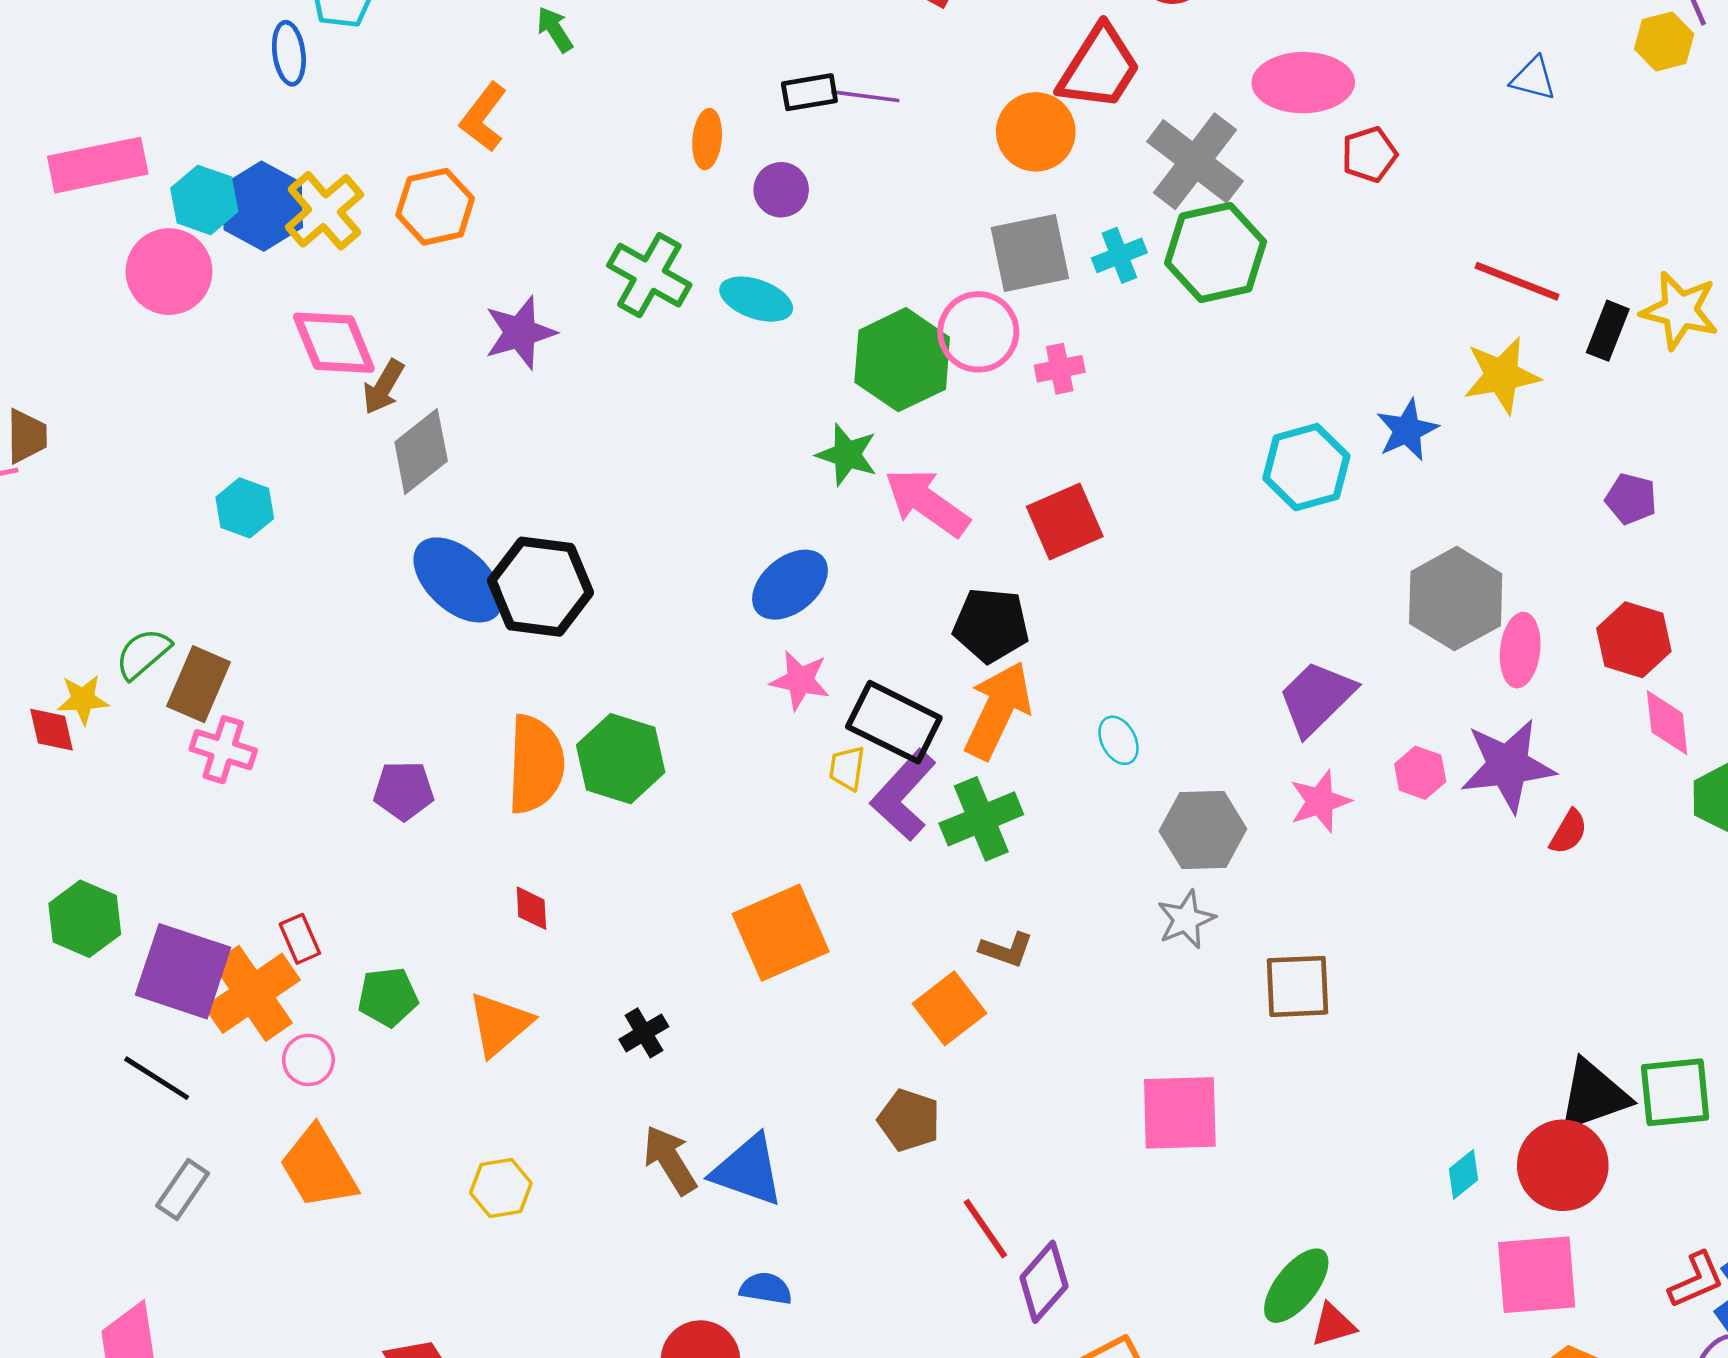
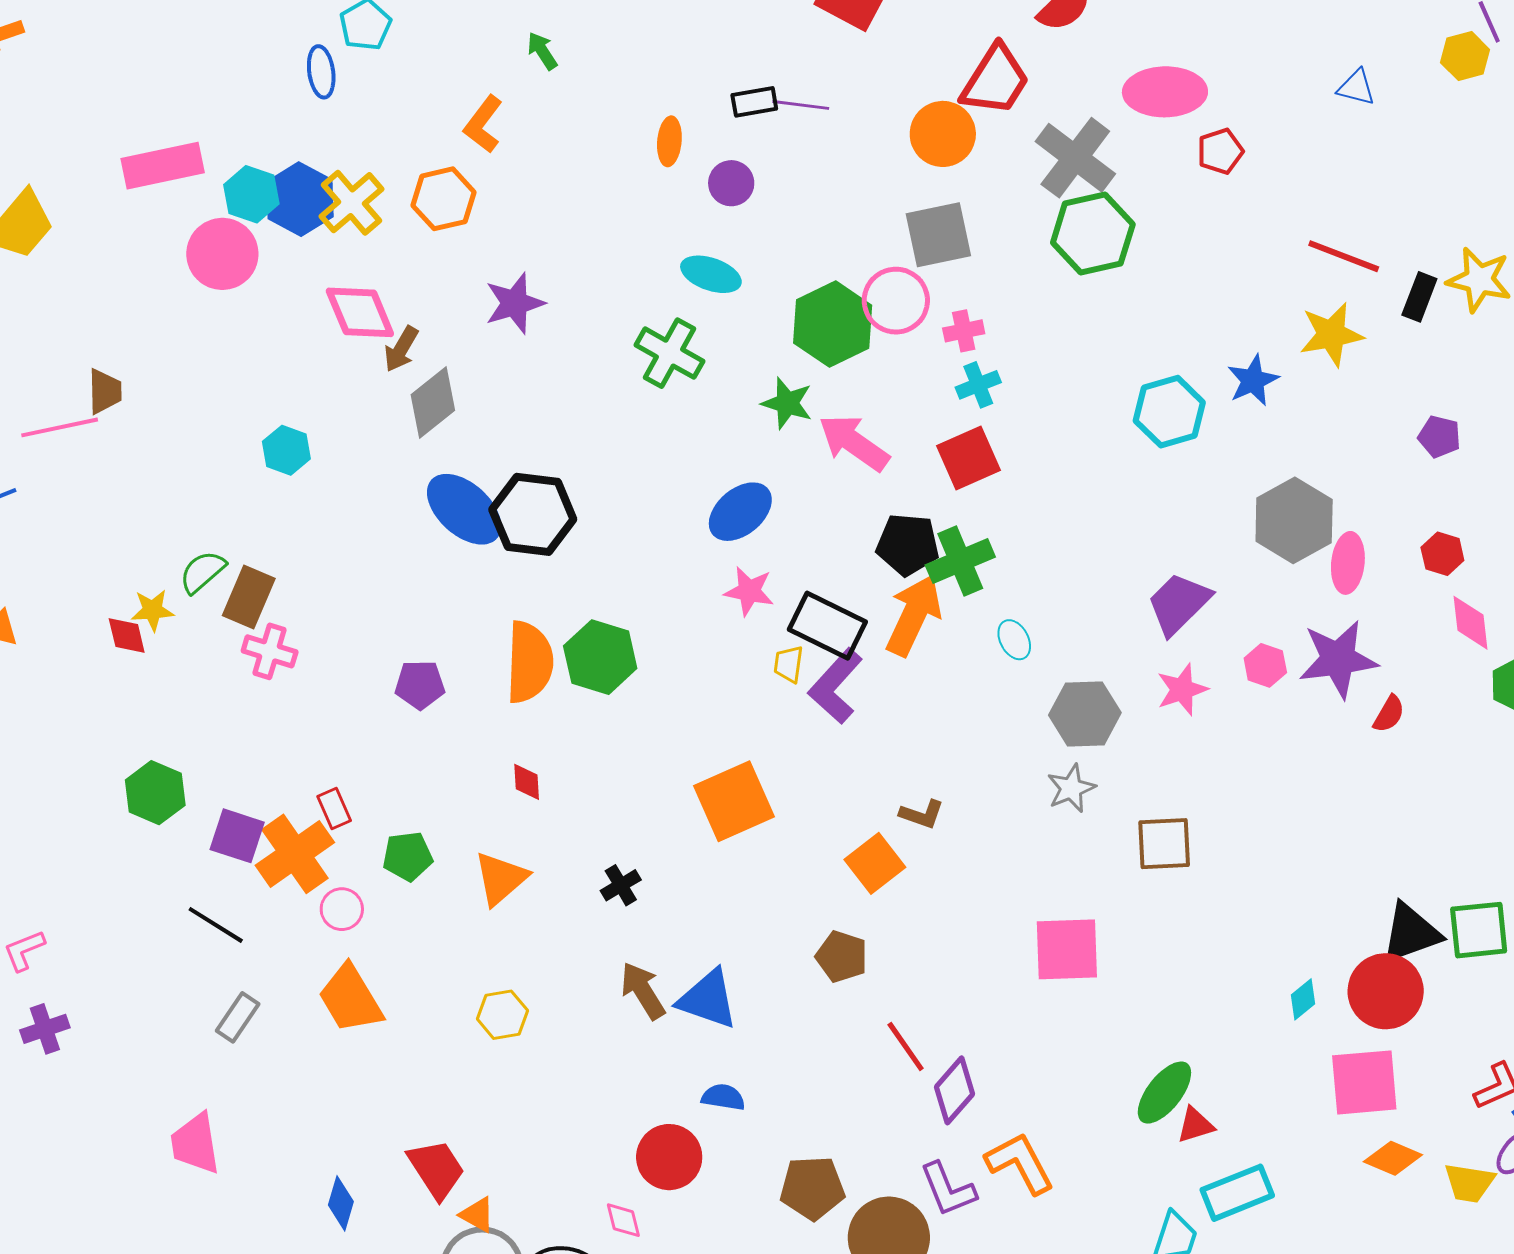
cyan cross: (1119, 255) -> (978, 385), moved
green cross: (649, 275) -> (669, 353), moved
red hexagon: (1634, 640) -> (1442, 554), size x0.7
green cross: (981, 819) -> (960, 561), moved
purple square: (183, 971) -> (237, 836), size x0.7

